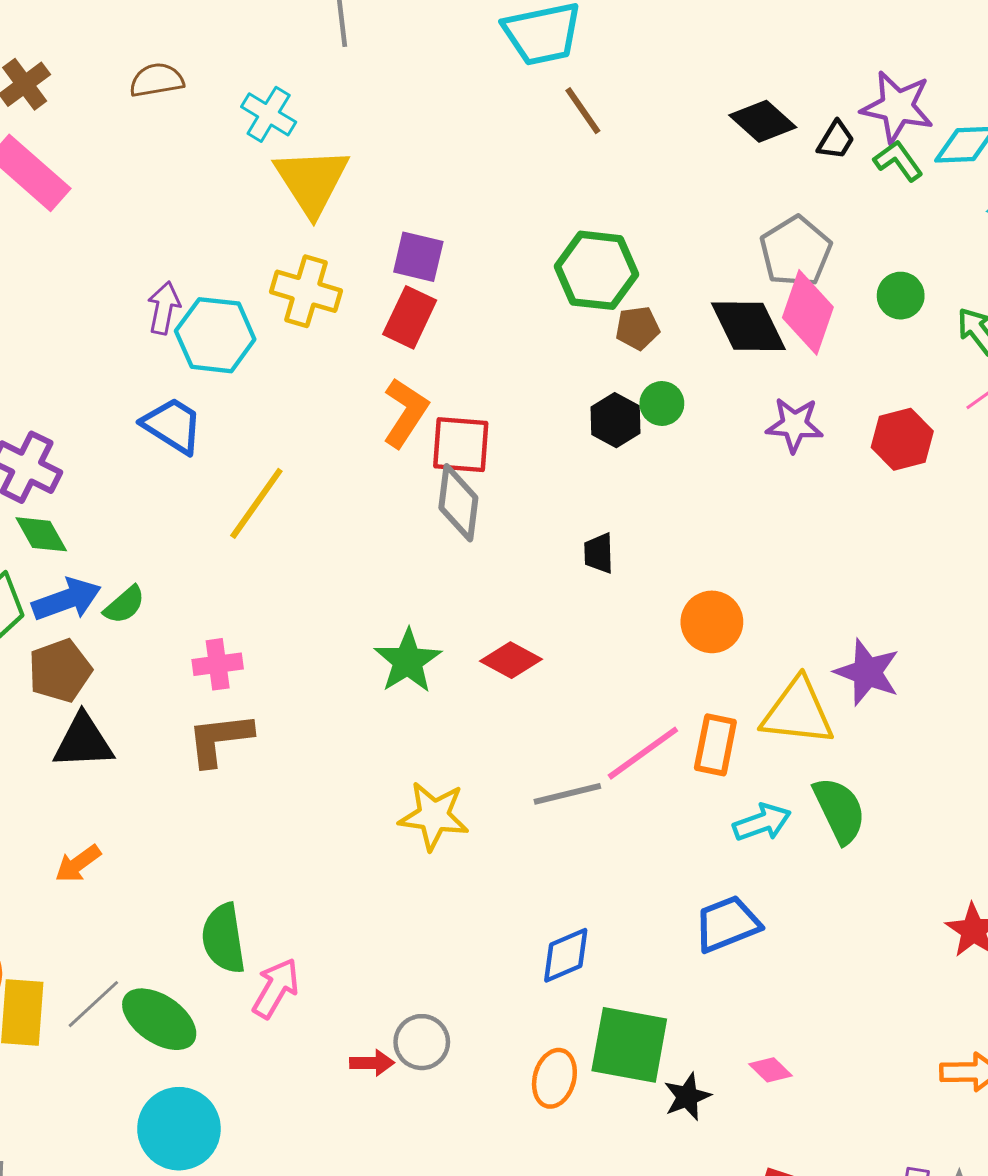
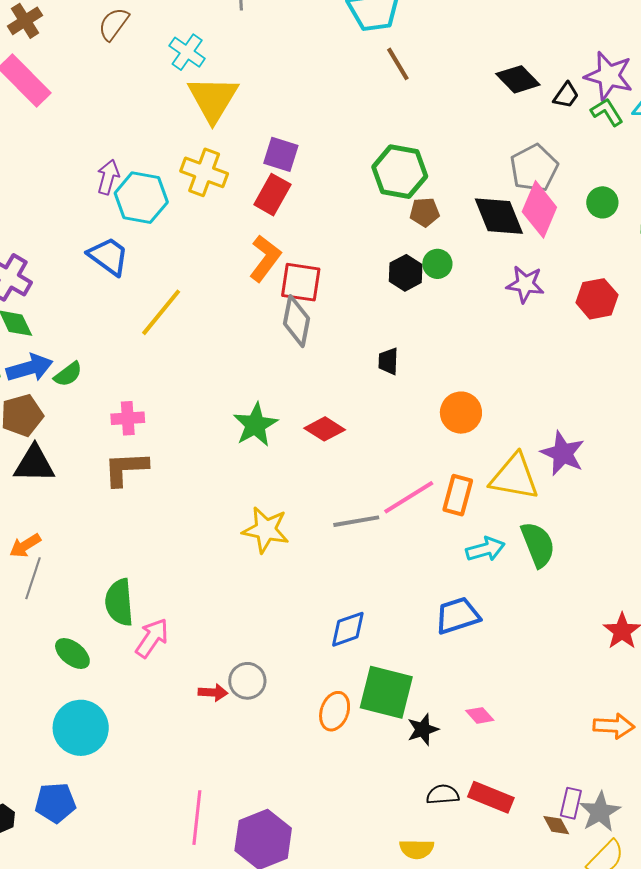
brown semicircle: (157, 80) -> (114, 24), turned -48
gray line: (93, 1004) -> (33, 578), moved, turned -33
green ellipse: (159, 1019) -> (72, 654), size x0.7

